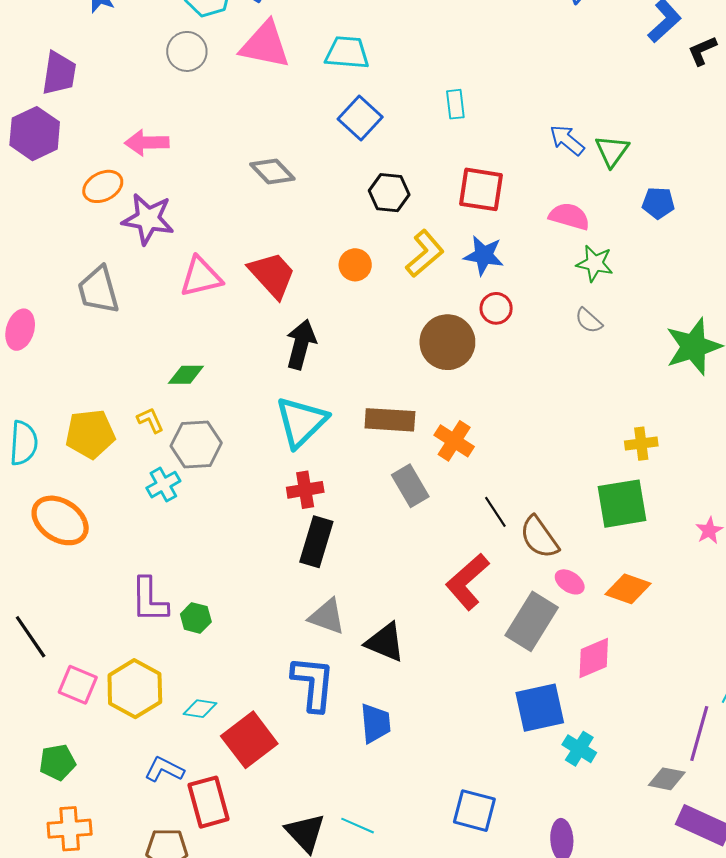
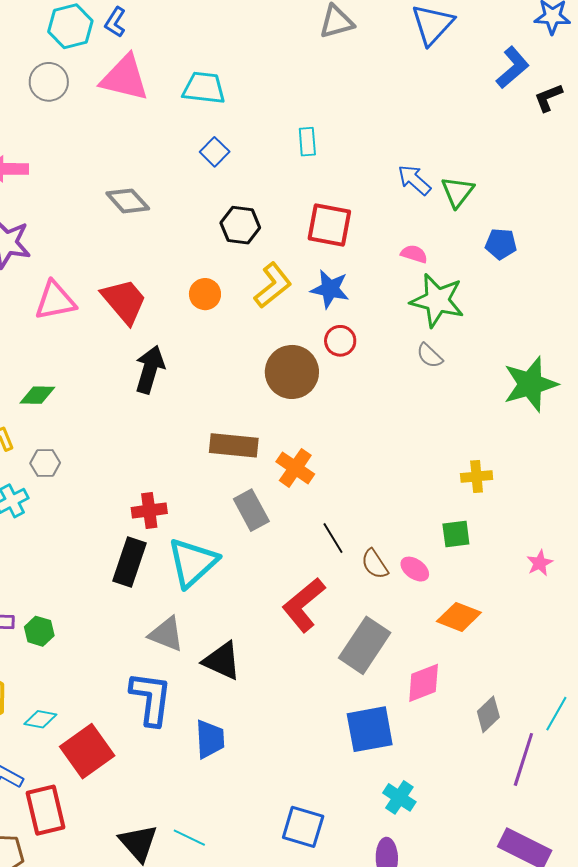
blue square: (360, 118) -> (215, 152), size x0.7
pink semicircle: (569, 216) -> (414, 254), size x0.7
green star: (595, 263) -> (437, 300), size x1.5
cyan triangle: (301, 422) -> (193, 562), moved
gray hexagon: (196, 444) -> (45, 463), size x0.6
green square: (622, 504) -> (456, 534), size x0.6
brown semicircle: (539, 537) -> (375, 564), size x0.7
black rectangle: (316, 542) -> (130, 562), moved
pink ellipse: (570, 582) -> (415, 569), moved
cyan cross: (579, 749) -> (399, 797), moved
gray diamond: (667, 779) -> (488, 714), moved, turned -57

